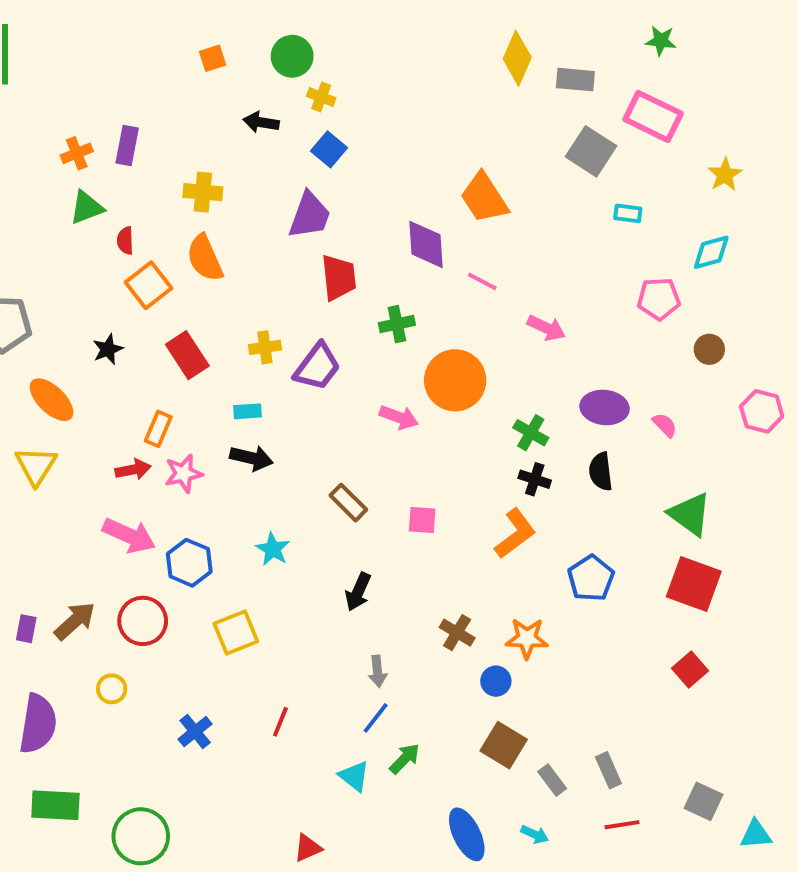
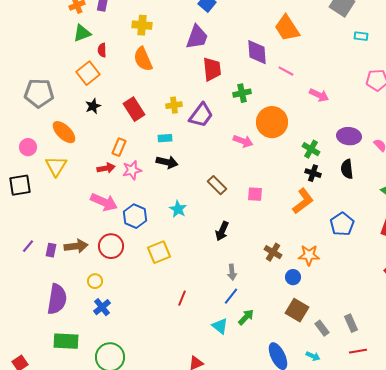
orange square: (149, 285) -> (88, 73), moved
brown arrow: (75, 621) -> (76, 246), turned 35
blue cross: (195, 732) -> (102, 307), moved

